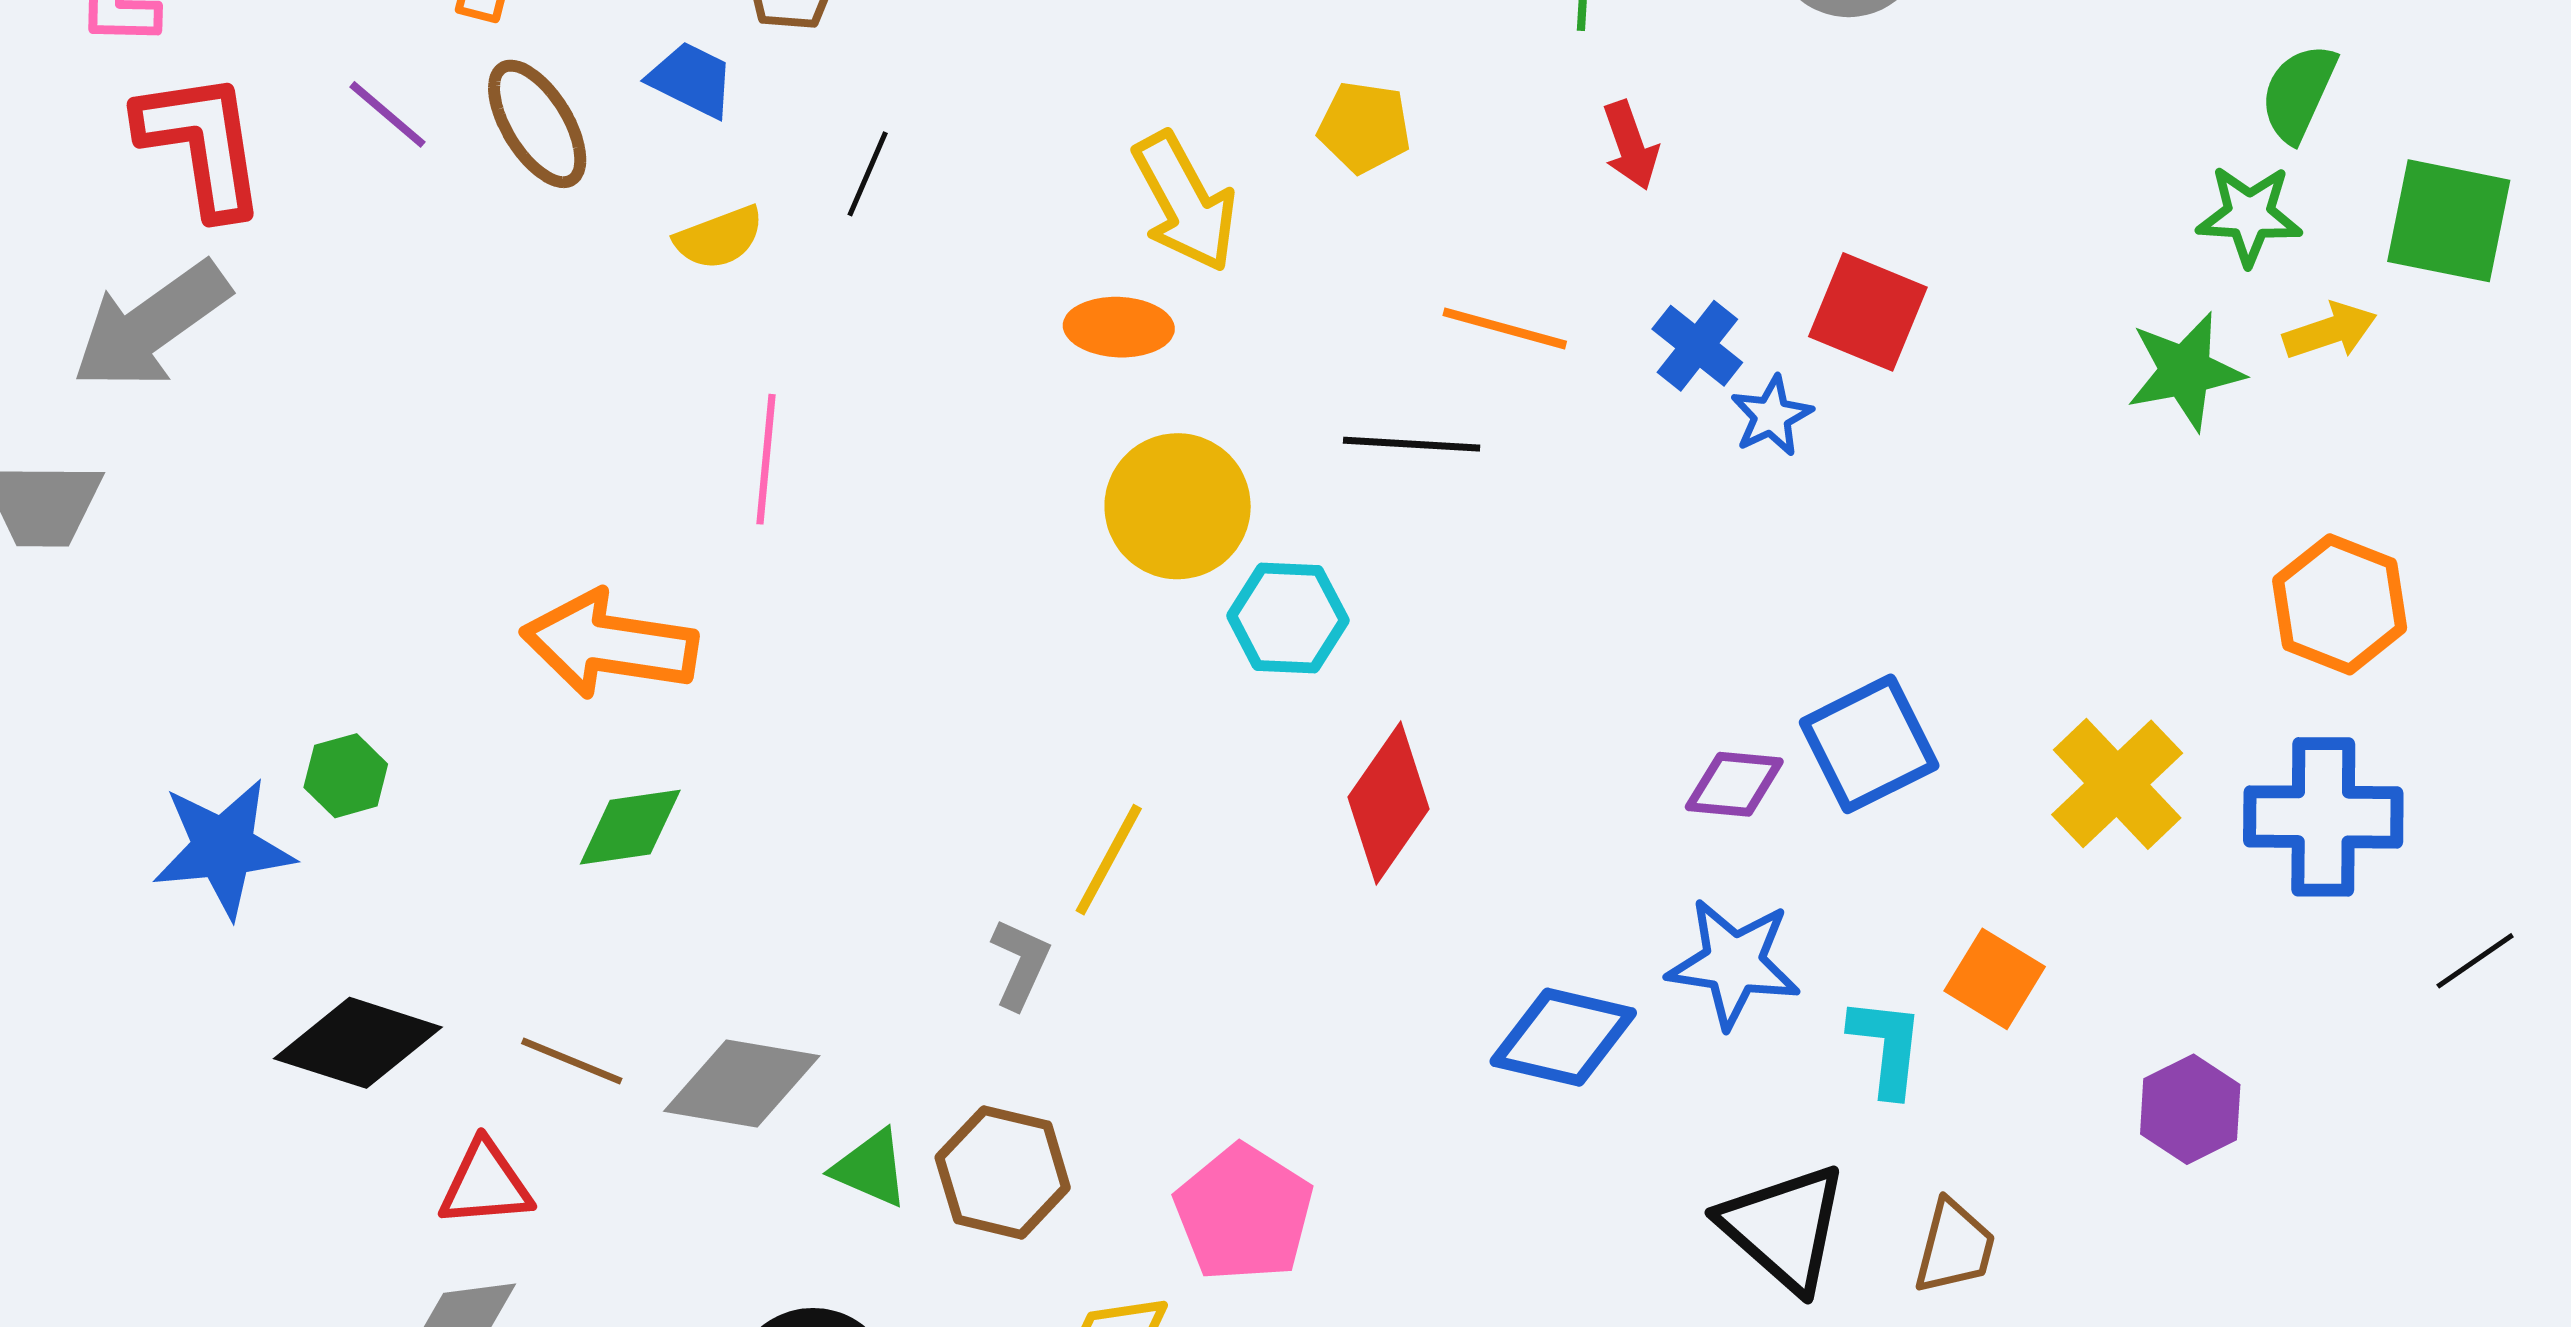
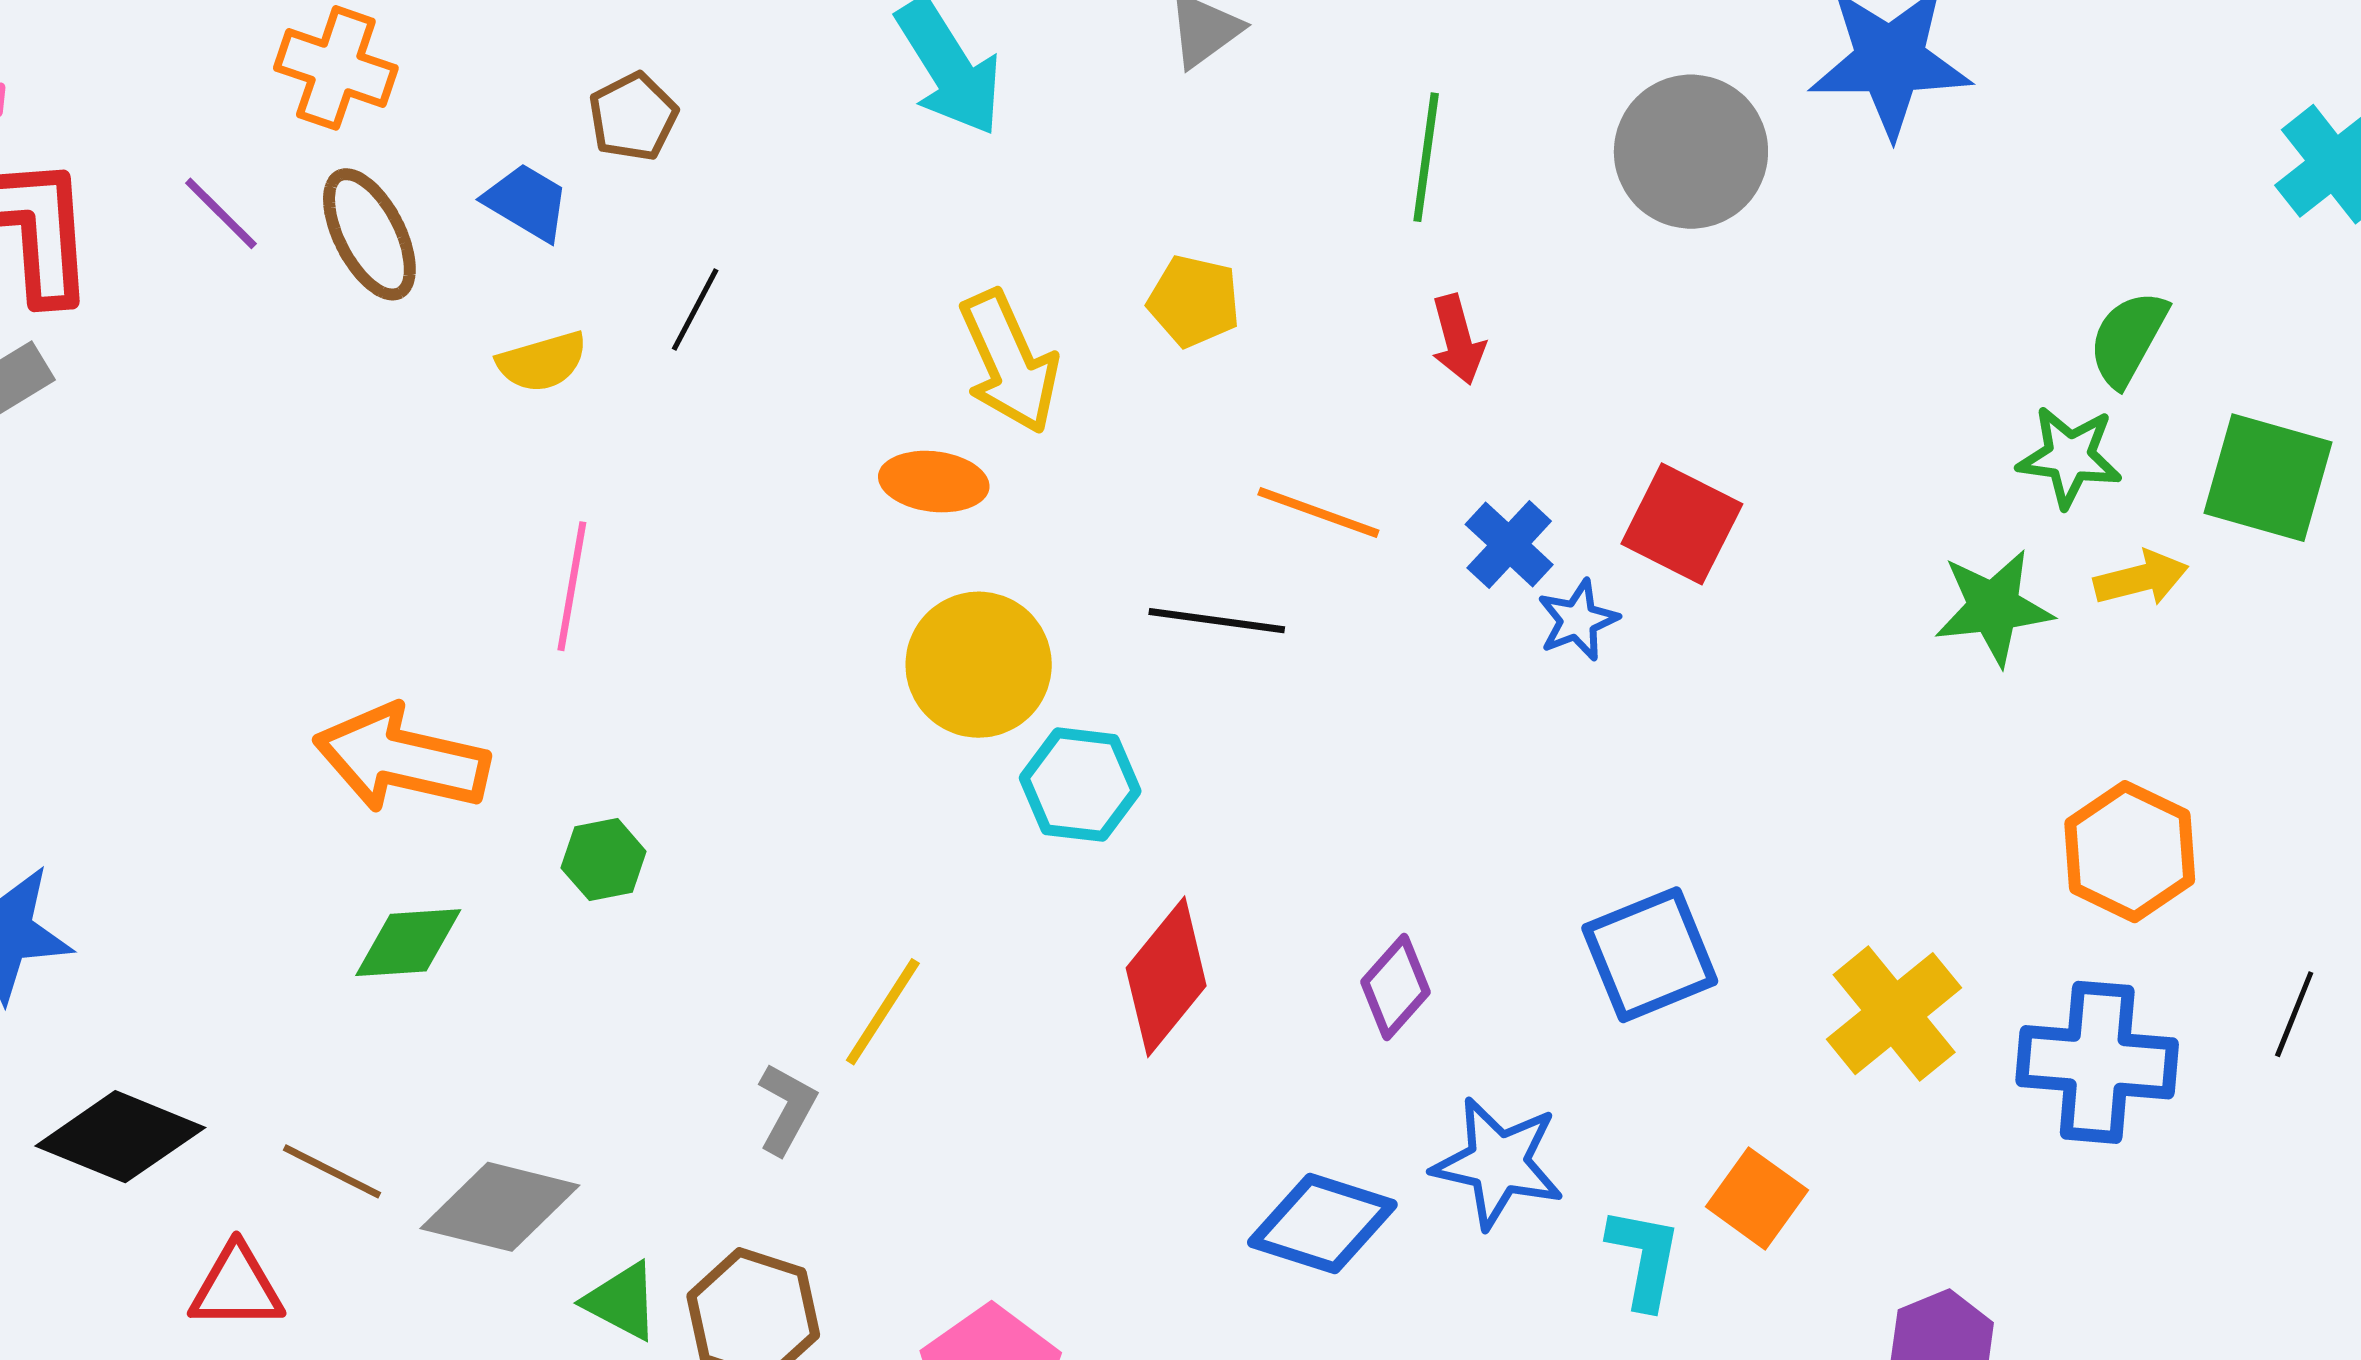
green hexagon: (346, 776) -> (604, 860), moved
purple diamond: (1734, 784) -> (1395, 987), moved, turned -58
black line: (2475, 961) -> (2294, 1014), moved, turned -38

